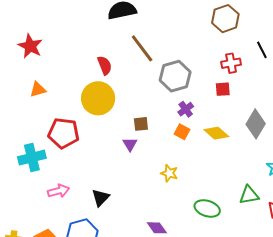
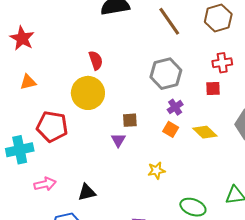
brown line: (142, 48) -> (169, 21), moved
yellow star: (169, 173) -> (156, 170), turned -30
black triangle: (100, 198) -> (87, 192), turned 30

